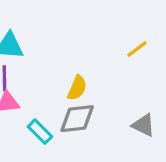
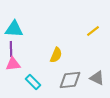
gray diamond: (77, 119) -> (70, 80), moved

